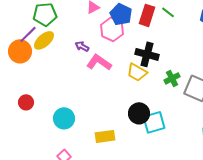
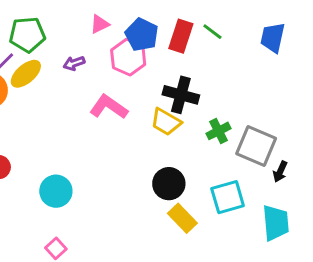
purple arrow: (82, 46) -> (74, 63), moved, turned -48
cyan square: (154, 122) -> (228, 197), moved
yellow rectangle: (105, 136) -> (182, 218), moved, turned 54

